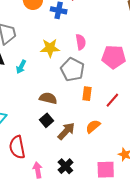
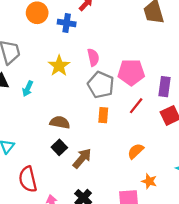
yellow star: (50, 48) -> (59, 66), turned -30
gray pentagon: (72, 70) -> (101, 85), moved
red line: (112, 100) -> (136, 106), moved
orange semicircle: (93, 126) -> (136, 151), moved

